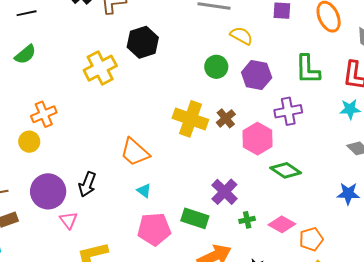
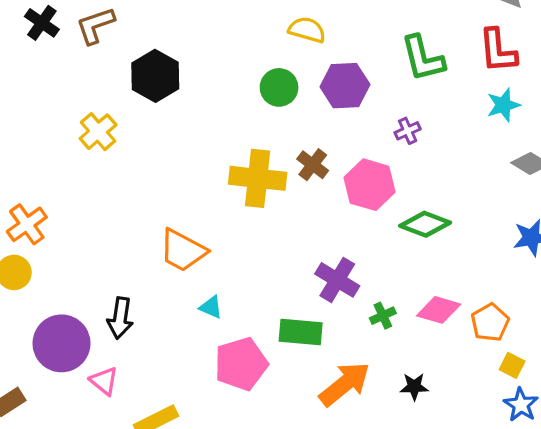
yellow cross: (100, 68) -> (98, 132), size x0.7
purple cross: (288, 111) -> (408, 131), size x0.6

